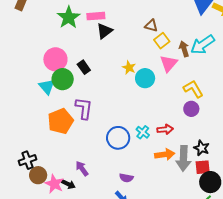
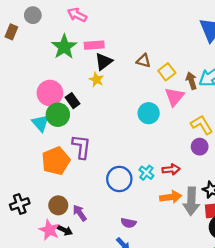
brown triangle: (151, 26) -> (144, 61), moved
black rectangle: (84, 67) -> (72, 101), moved
yellow star: (129, 68) -> (96, 80), moved
brown circle: (38, 175) -> (58, 205), moved

